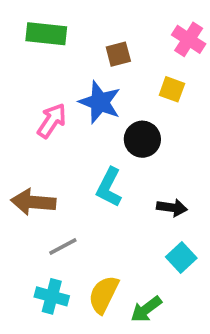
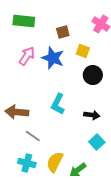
yellow square: (172, 89) -> (83, 51), moved
pink arrow: (52, 121) -> (27, 56), moved
black circle: (142, 139) -> (93, 75), moved
gray line: (63, 246) -> (33, 136), turned 63

